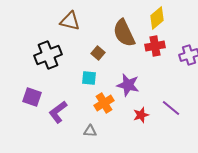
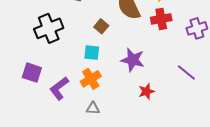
orange cross: (104, 103) -> (91, 79), moved
purple line: (171, 108) -> (186, 73), moved

